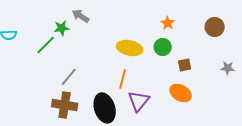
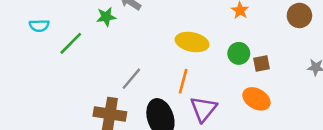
green line: (46, 45) -> (71, 43), moved
green circle: (163, 47) -> (239, 53), moved
gray line: (69, 77) -> (131, 79), moved

